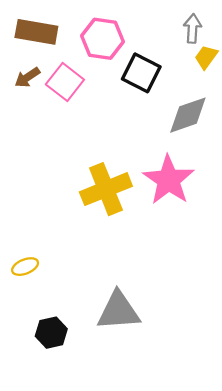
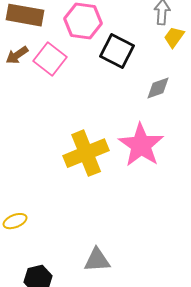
gray diamond: (188, 115) -> (158, 88), size x0.7
gray triangle: (118, 311) -> (97, 260), size x0.7

